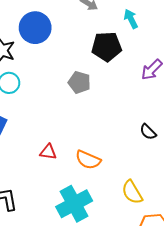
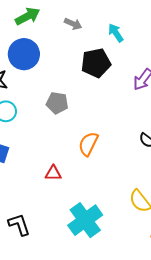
gray pentagon: (79, 82) -> (57, 103), moved
orange semicircle: (88, 160) -> (88, 144), moved, turned 100

